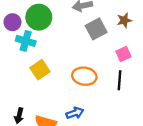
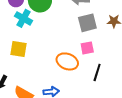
pink square: (123, 54) -> (87, 48), moved
yellow square: (40, 70) -> (18, 49), moved, turned 30

